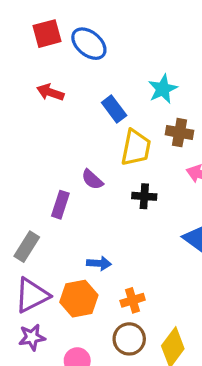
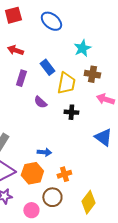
blue ellipse: (89, 44) -> (51, 21), moved
blue rectangle: (114, 109) -> (47, 67), moved
purple rectangle: (60, 205) -> (21, 78), moved
brown circle: (129, 339) -> (52, 197), moved

